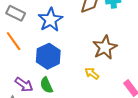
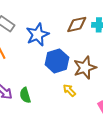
blue hexagon: (48, 56) -> (57, 61), moved

